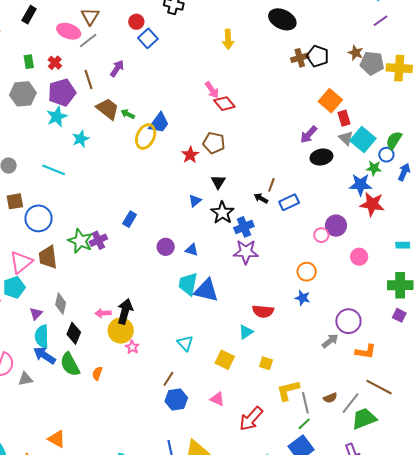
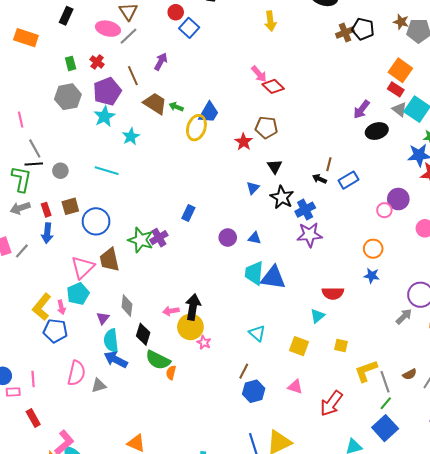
orange square: (330, 101) -> (400, 70), moved
red rectangle: (344, 118) -> (396, 89), turned -35
green semicircle: (70, 364) -> (158, 360), moved, turned -30

